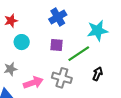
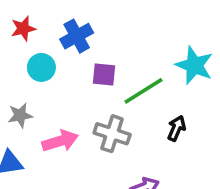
blue cross: (58, 17) -> (77, 36), moved
cyan star: (97, 31) -> (194, 65), moved, turned 30

